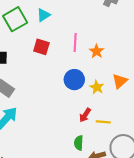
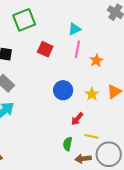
cyan triangle: (43, 15) -> (74, 29), moved
blue circle: (74, 80) -> (63, 90), moved
yellow line: (103, 122) -> (91, 136), moved

